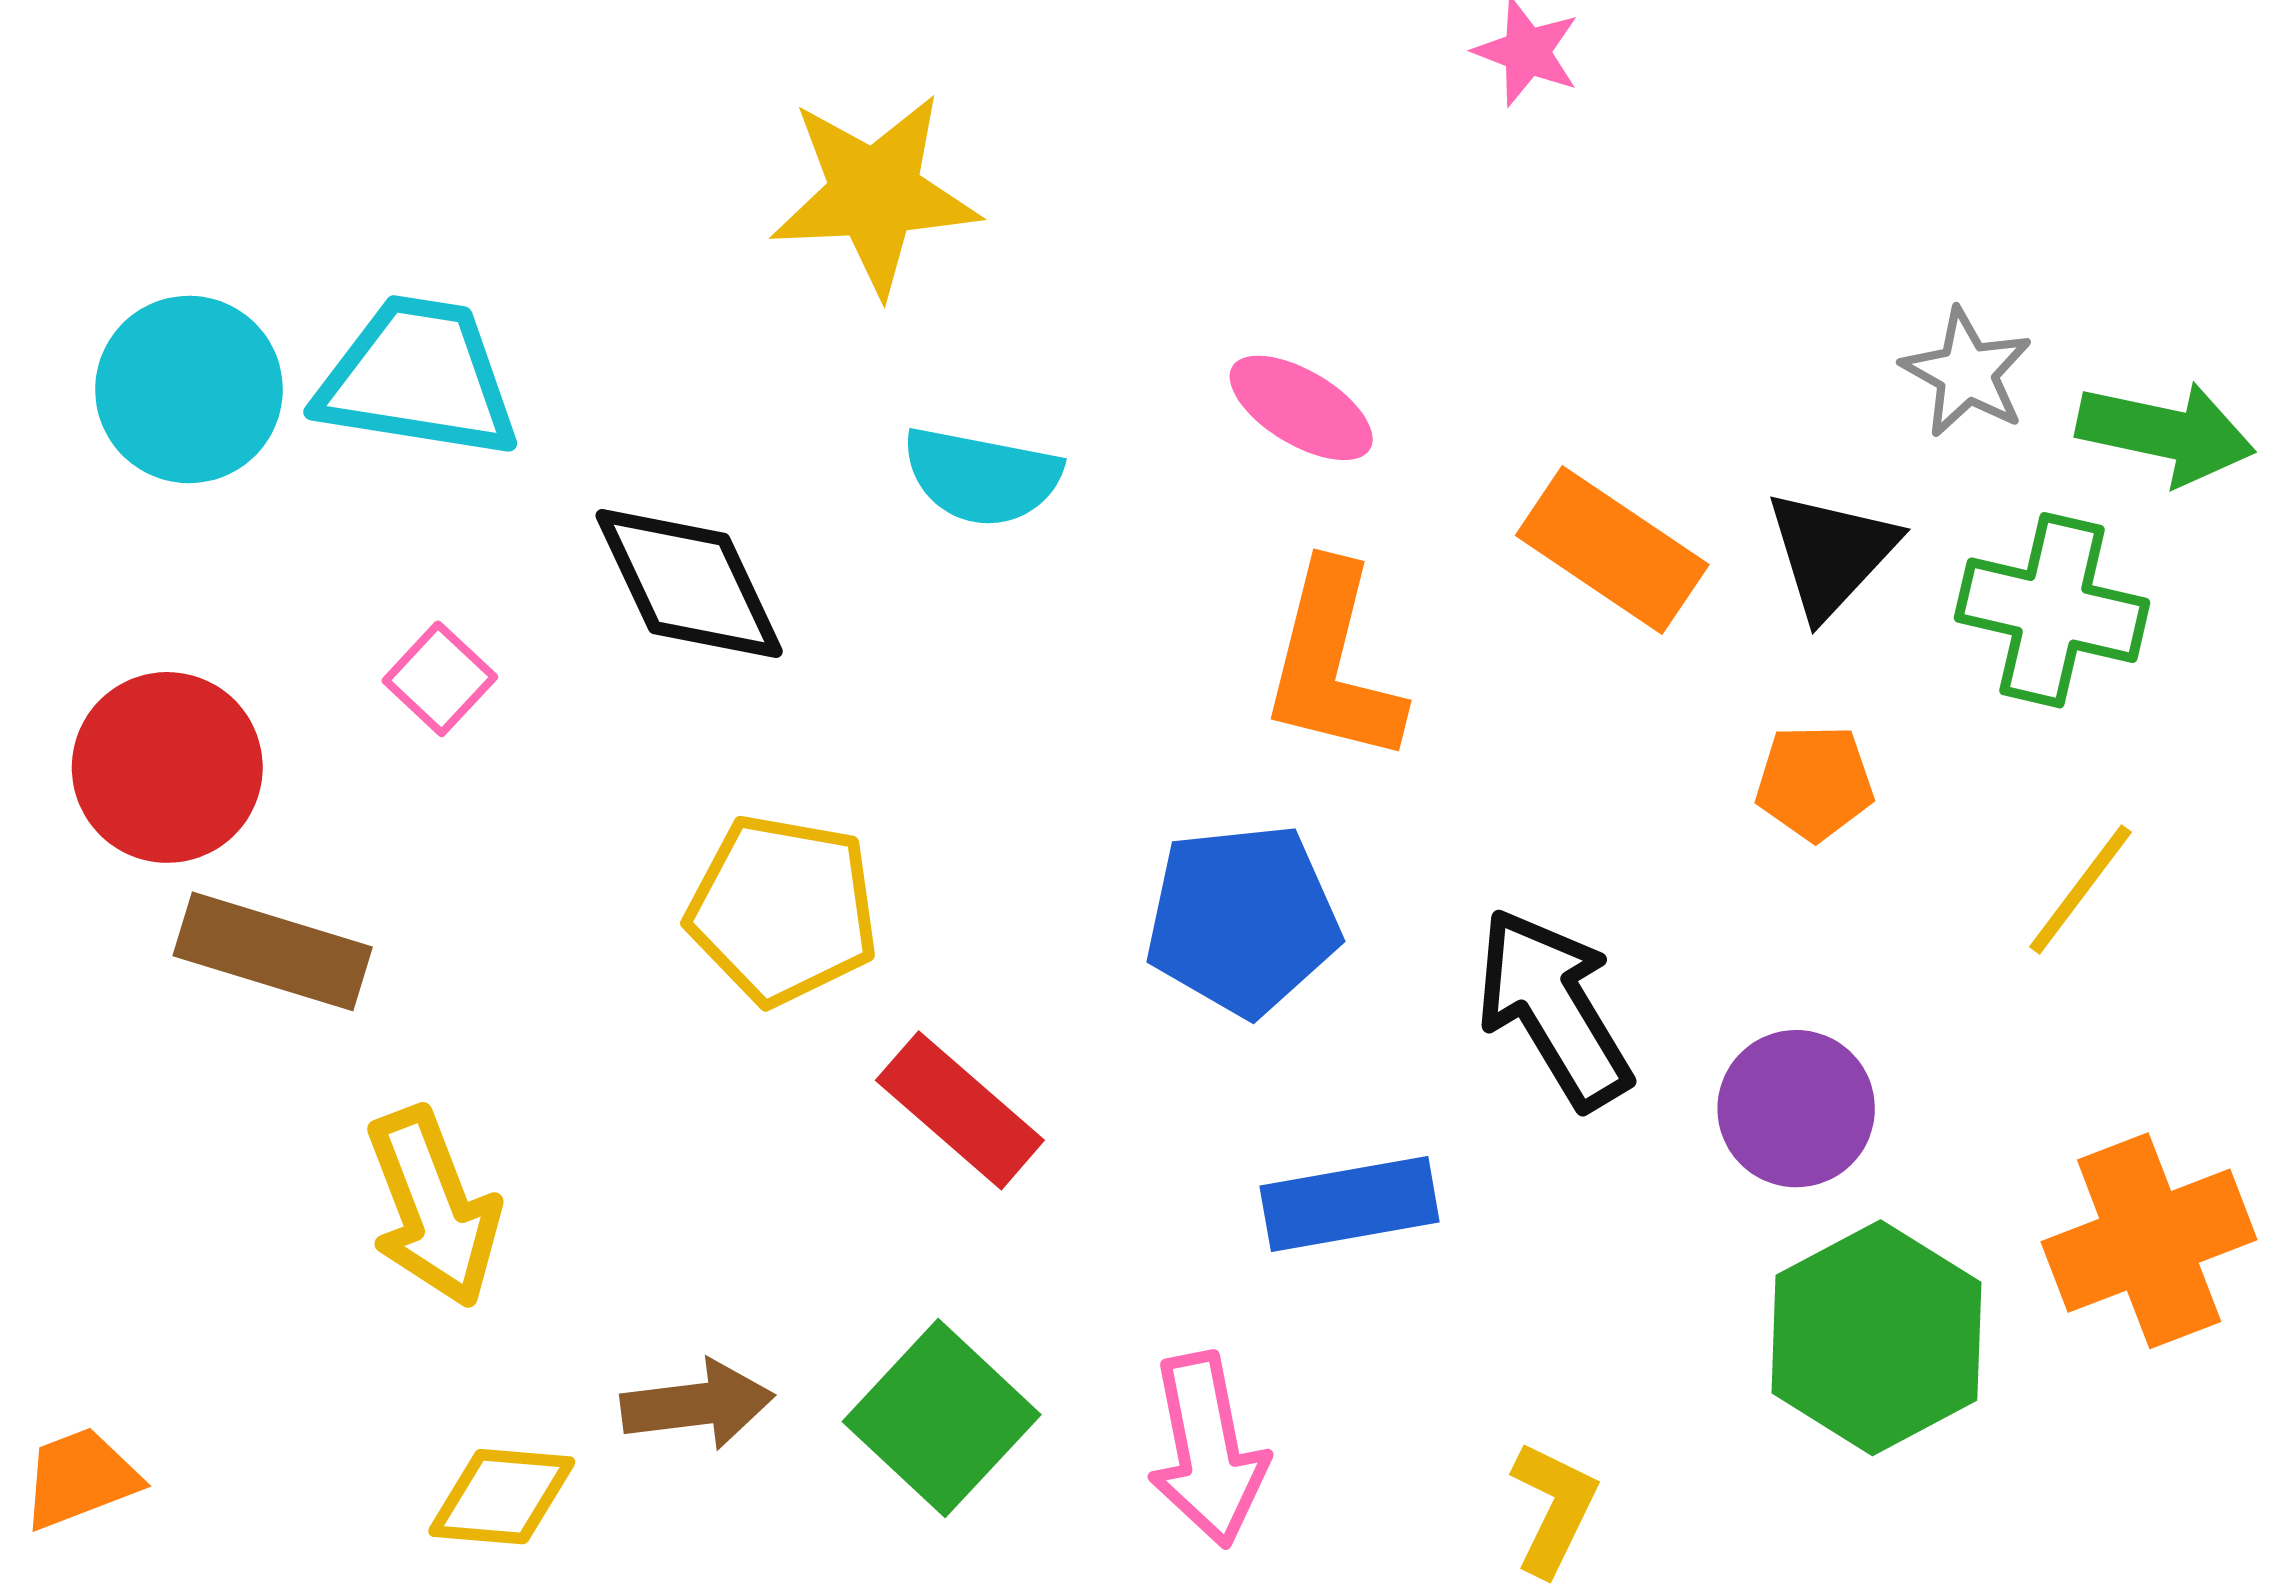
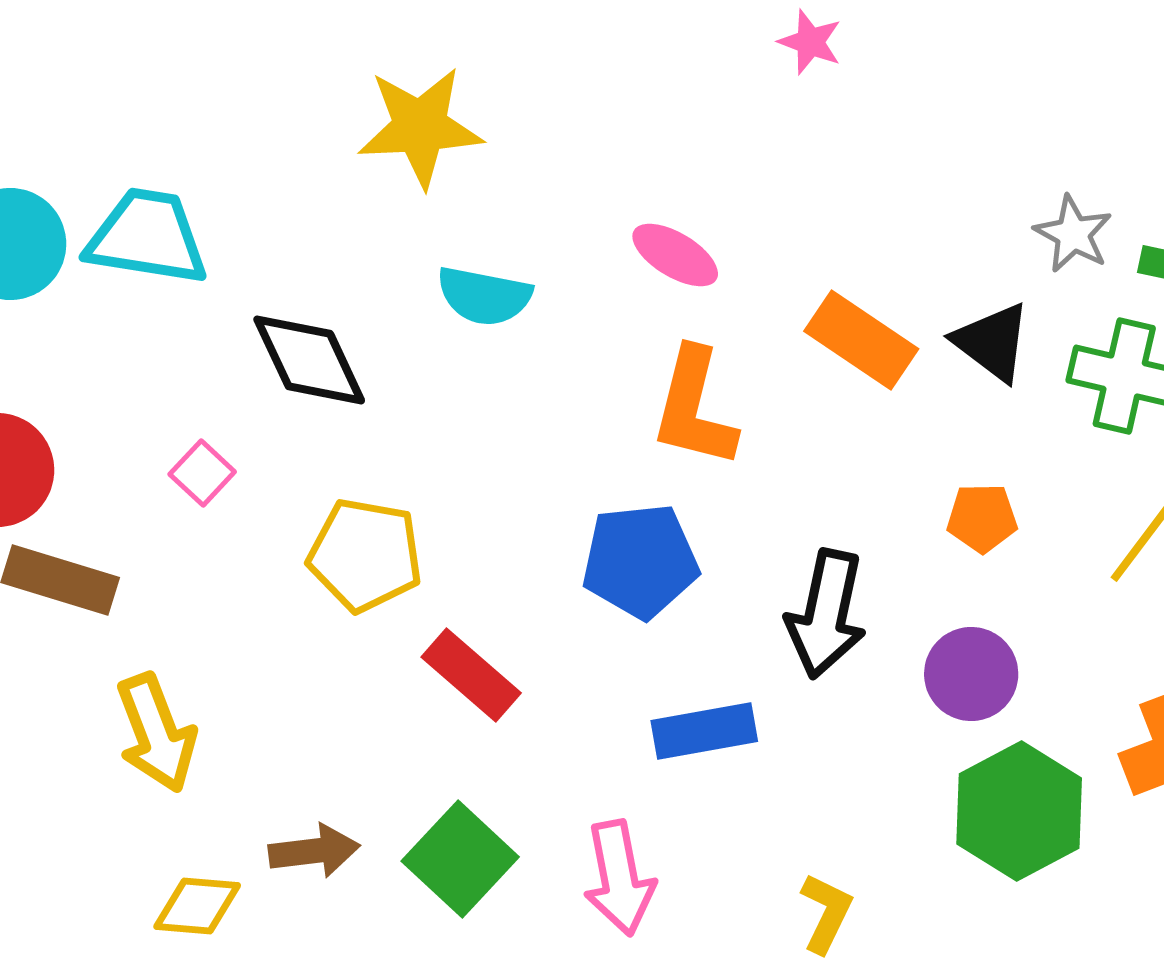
black triangle: (1831, 553) -> (992, 342), turned -36
pink square: (440, 679) -> (202, 473), moved
orange pentagon: (1815, 782) -> (982, 518), moved
black arrow: (1554, 1008) -> (826, 614), turned -137

